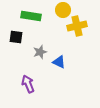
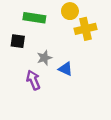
purple arrow: (28, 84) -> (33, 80), moved

